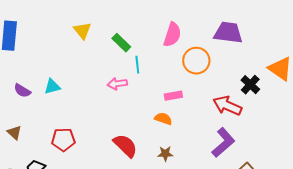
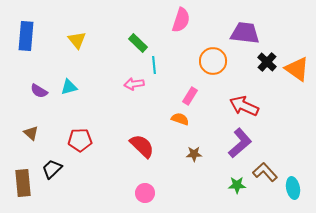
yellow triangle: (82, 31) -> (77, 40), moved
pink semicircle: (172, 35) -> (181, 20), moved
black cross: (250, 85) -> (267, 62), moved
pink rectangle: (173, 96) -> (190, 96), turned -48
brown star: (165, 154) -> (194, 154), moved

